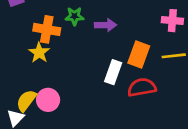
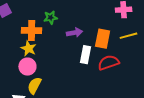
purple arrow: (106, 25) -> (75, 33), moved
pink circle: (48, 100) -> (27, 67), moved
yellow semicircle: (26, 101) -> (34, 86), moved

